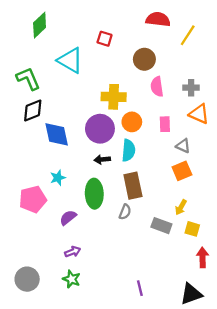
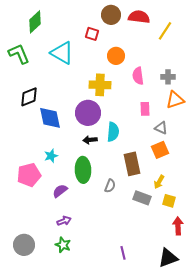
brown circle: (144, 59) -> (111, 15), moved
green L-shape: (28, 79) -> (19, 54), moved
orange triangle: (199, 114) -> (175, 100), turned -42
orange circle: (132, 122) -> (116, 56), moved
brown rectangle: (133, 186) -> (132, 164), moved

